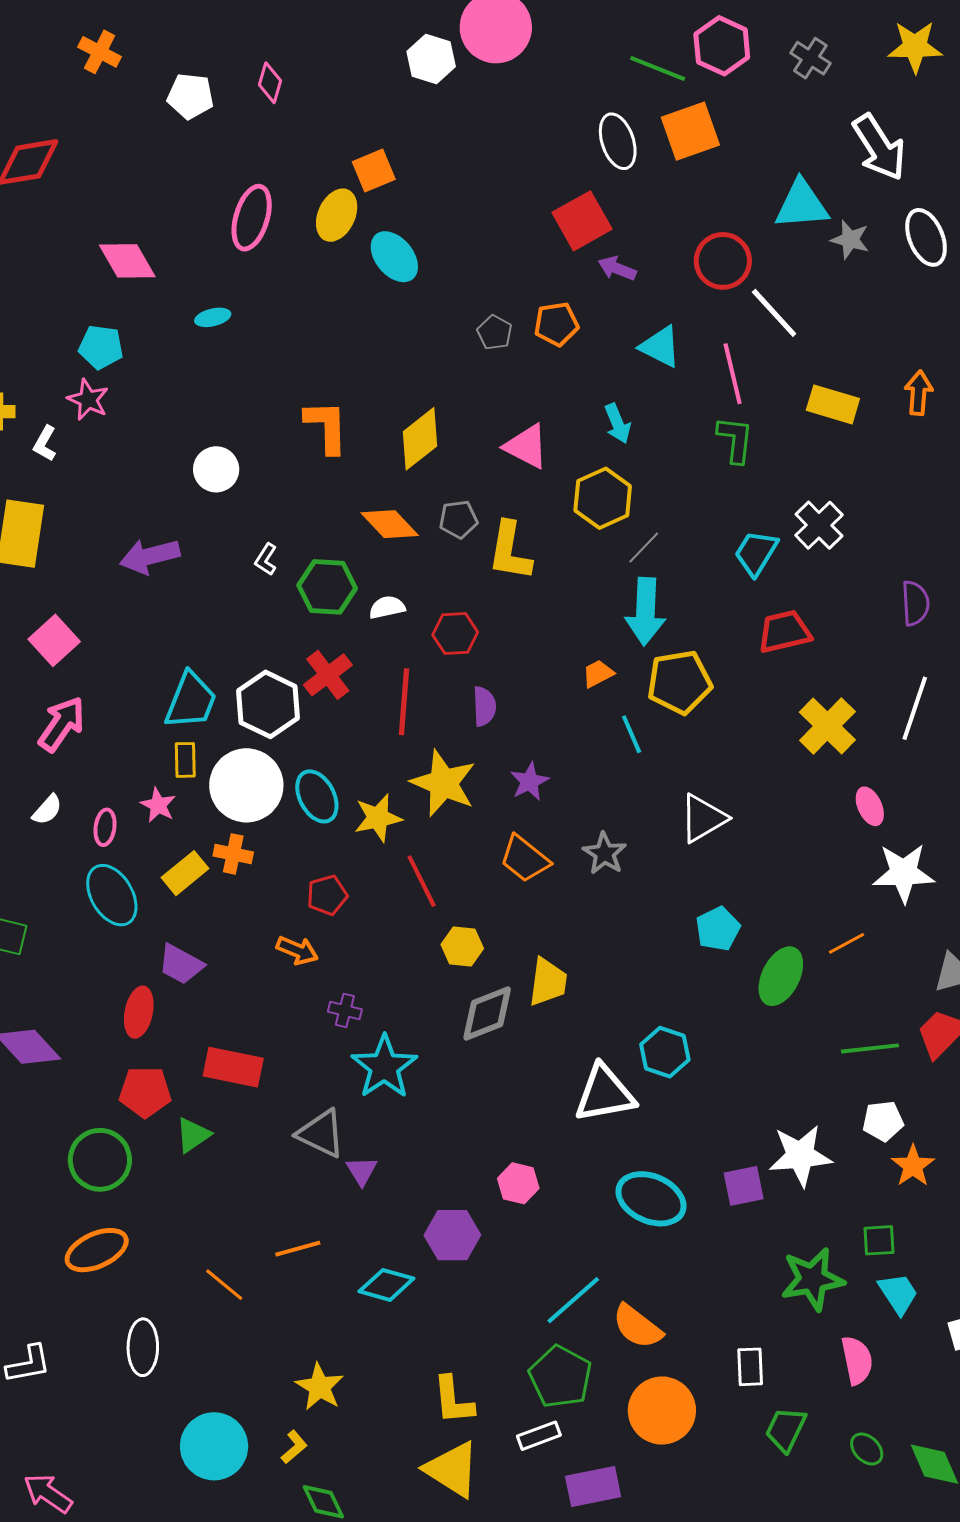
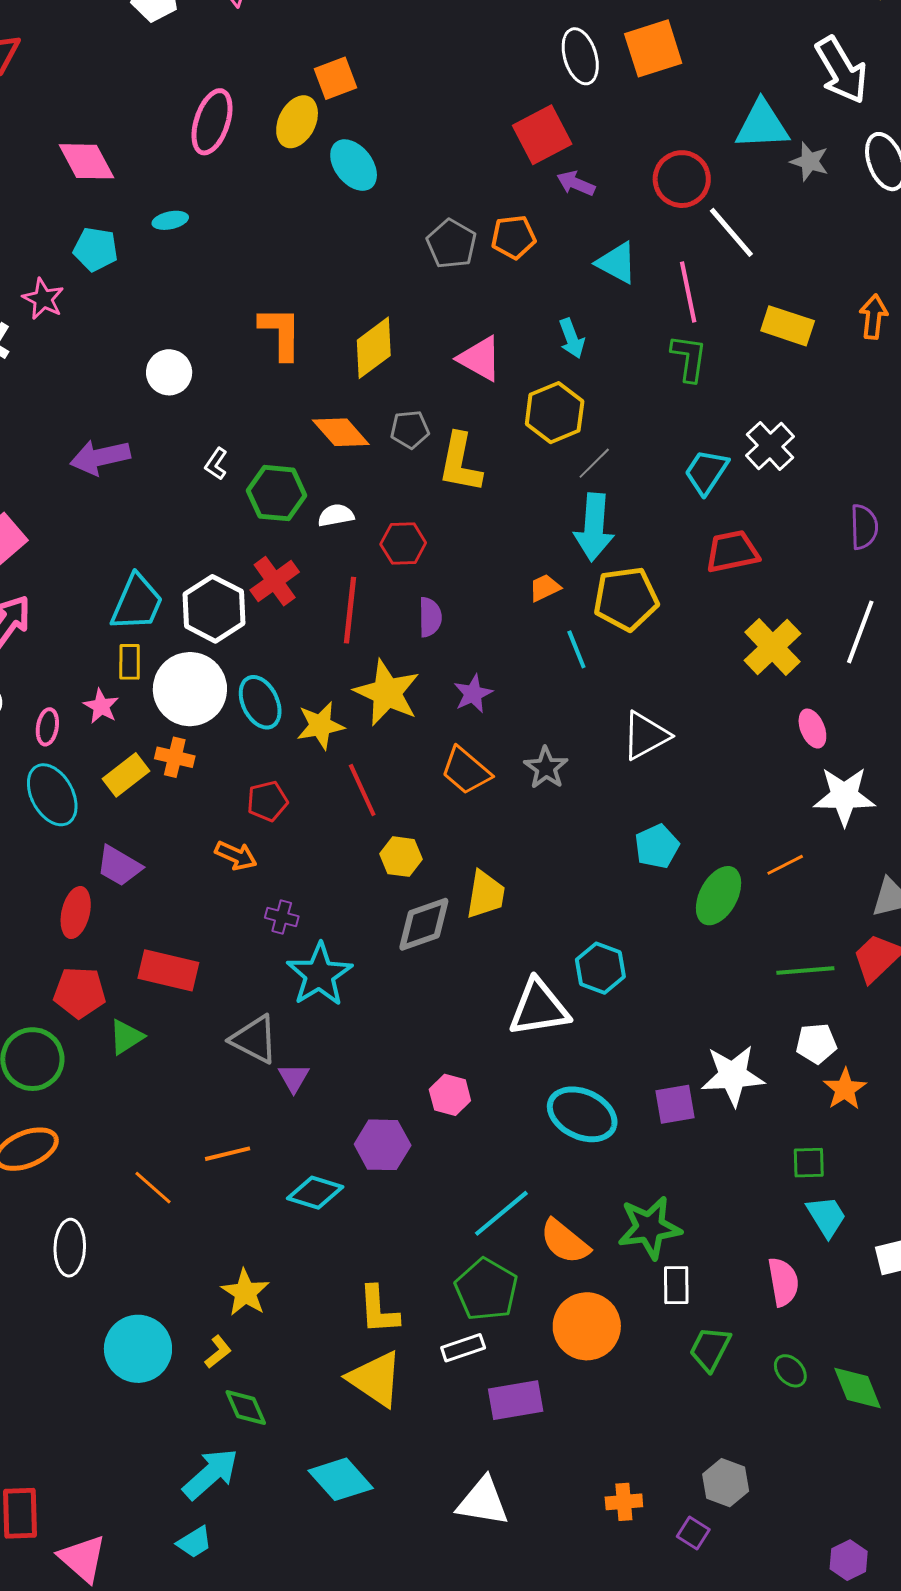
gray pentagon: (495, 333) -> (452, 244), size x1.4
cyan pentagon: (101, 347) -> (96, 249), moved
green star: (813, 1279) -> (650, 1228), moved

